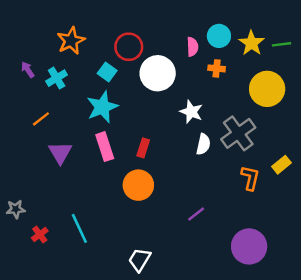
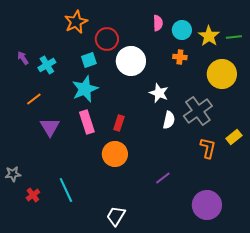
orange star: (71, 41) -> (76, 22), moved
pink semicircle: (193, 47) -> (158, 23), moved
cyan square: (107, 72) -> (89, 60), turned 35

